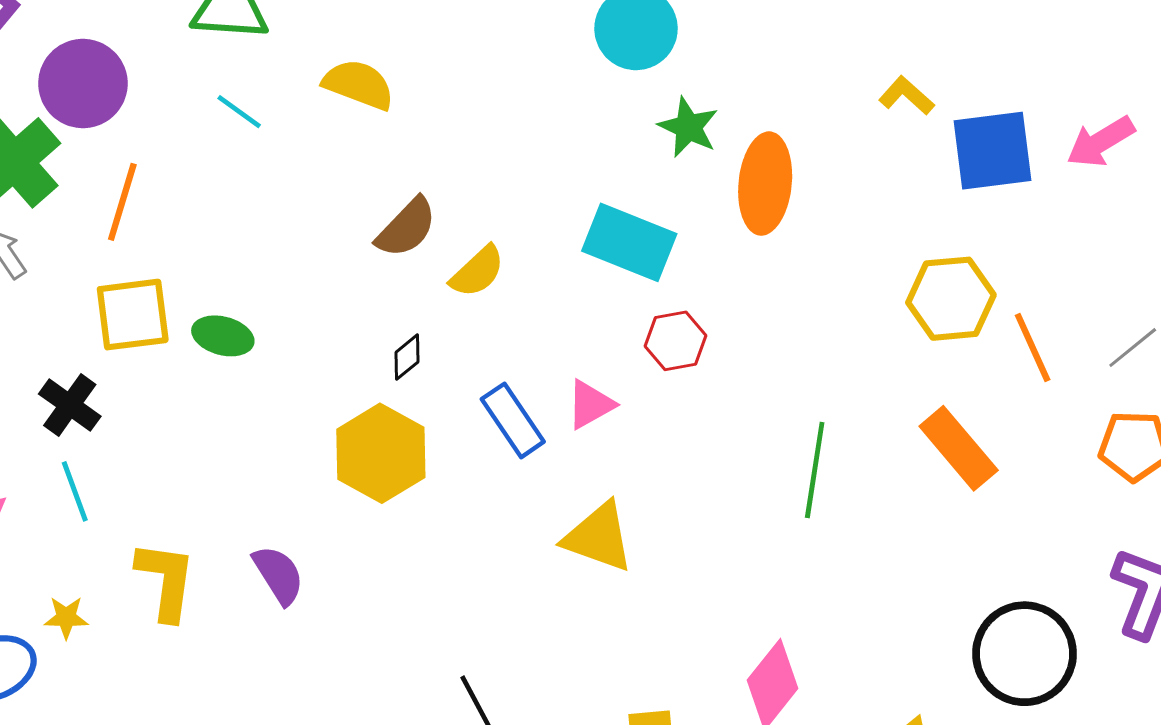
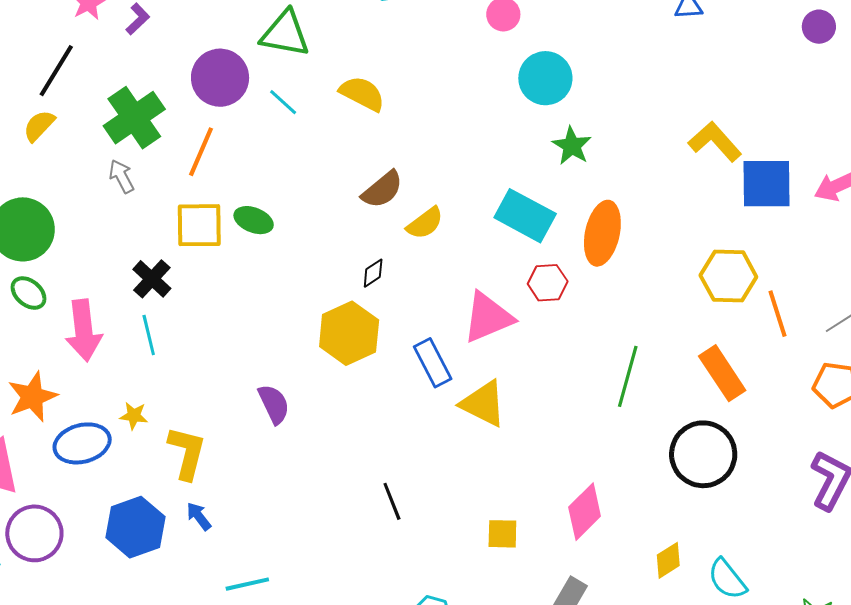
purple circle: (83, 84) -> (220, 78), moved
yellow L-shape: (906, 96) -> (715, 142), size x1.5
orange ellipse: (765, 184) -> (602, 233), moved
green ellipse: (223, 336) -> (254, 220), moved
pink triangle: (590, 404) -> (488, 317), size x1.6
blue rectangle: (513, 420) -> (433, 363), moved
yellow L-shape: (166, 581) -> (187, 453), moved
black circle: (1024, 654) -> (703, 454), moved

